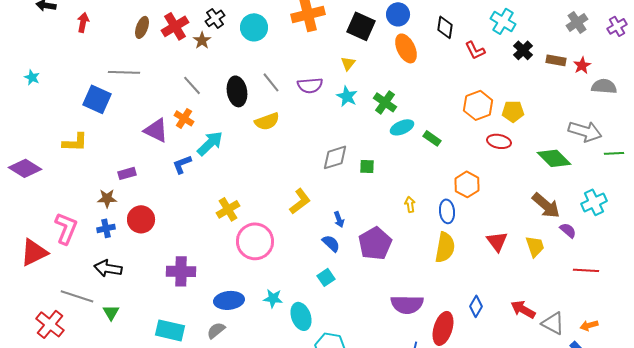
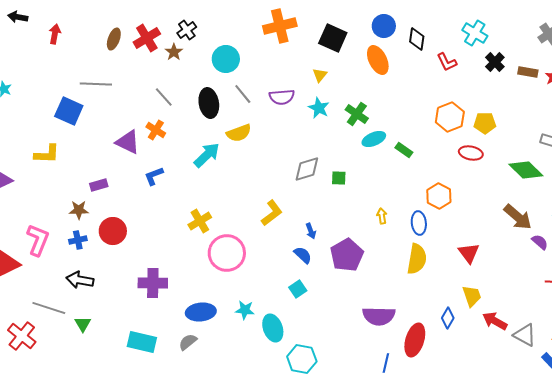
blue circle: (398, 14) -> (384, 26), moved
cyan circle: (254, 27) -> (226, 59), moved
cyan arrow: (210, 143) -> (207, 155), moved
yellow trapezoid: (535, 246) -> (472, 296), moved

